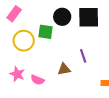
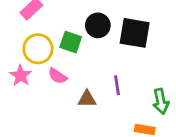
pink star: (17, 74) -> (21, 76), moved
pink semicircle: (37, 80) -> (57, 76), moved

